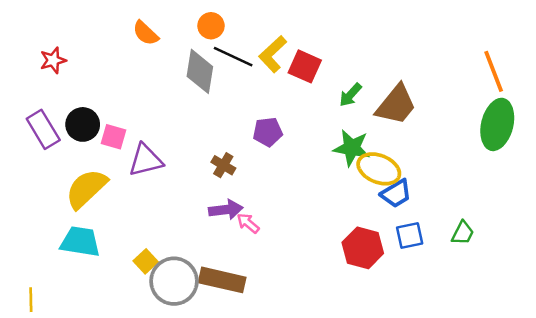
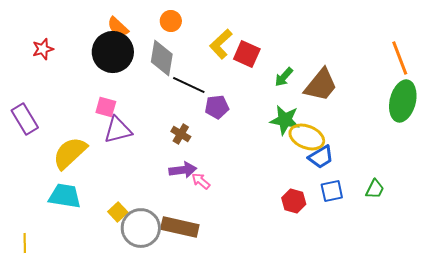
black line: (233, 57) -> (189, 85), moved
black circle: (83, 124) -> (113, 52), moved, size x1.5
purple rectangle: (43, 129) -> (25, 119), moved
pink square: (114, 137) -> (106, 107), moved
red hexagon: (363, 248) -> (294, 201), size x0.7

